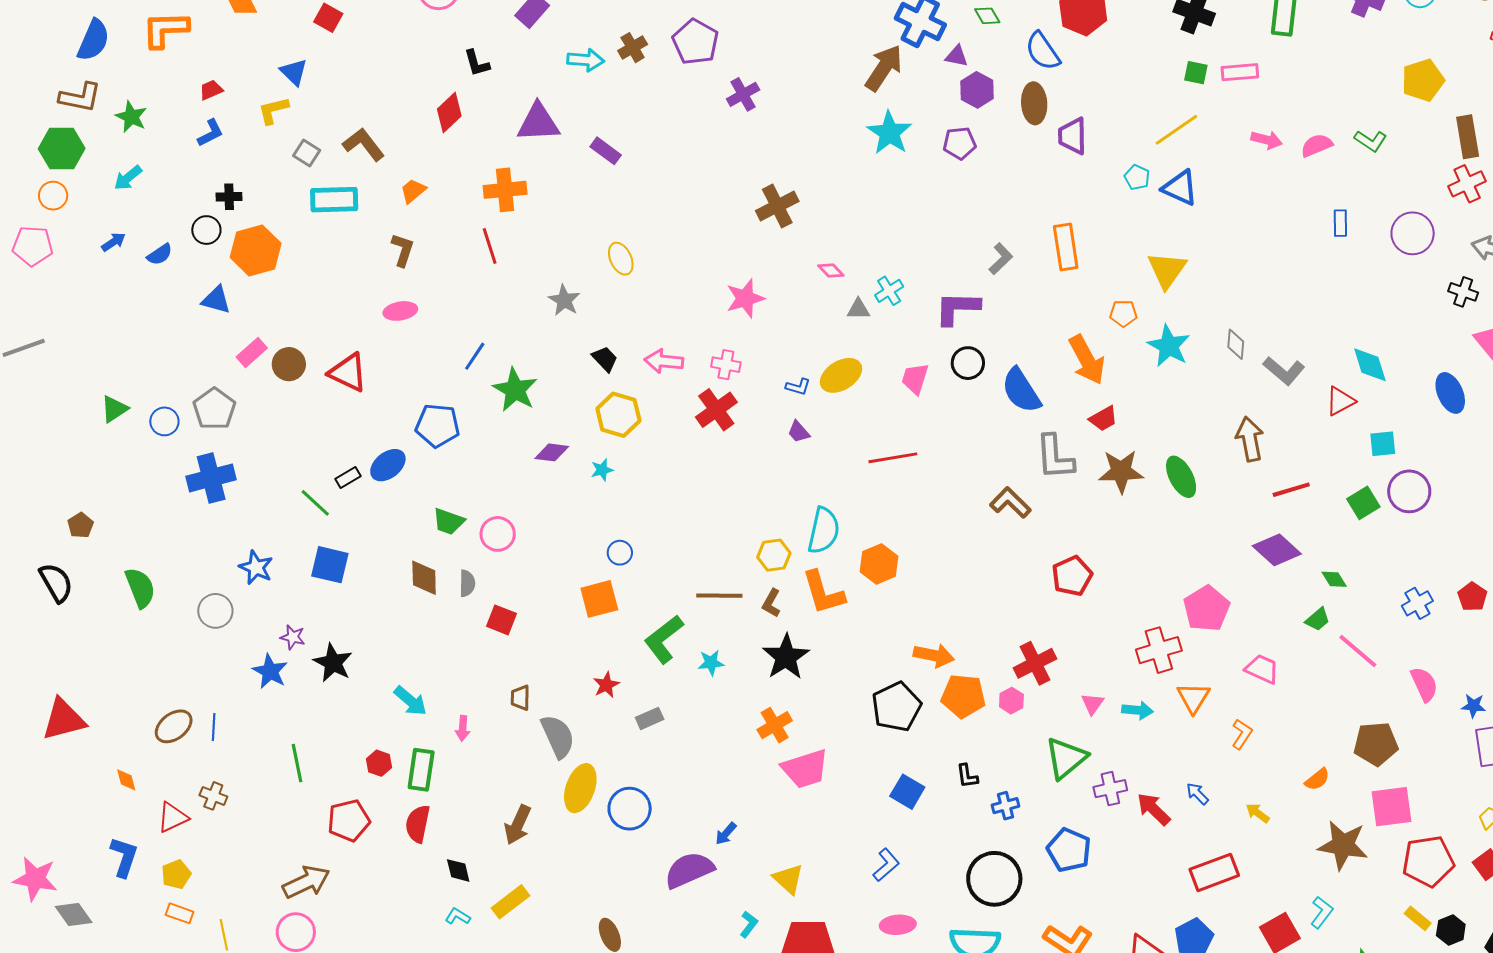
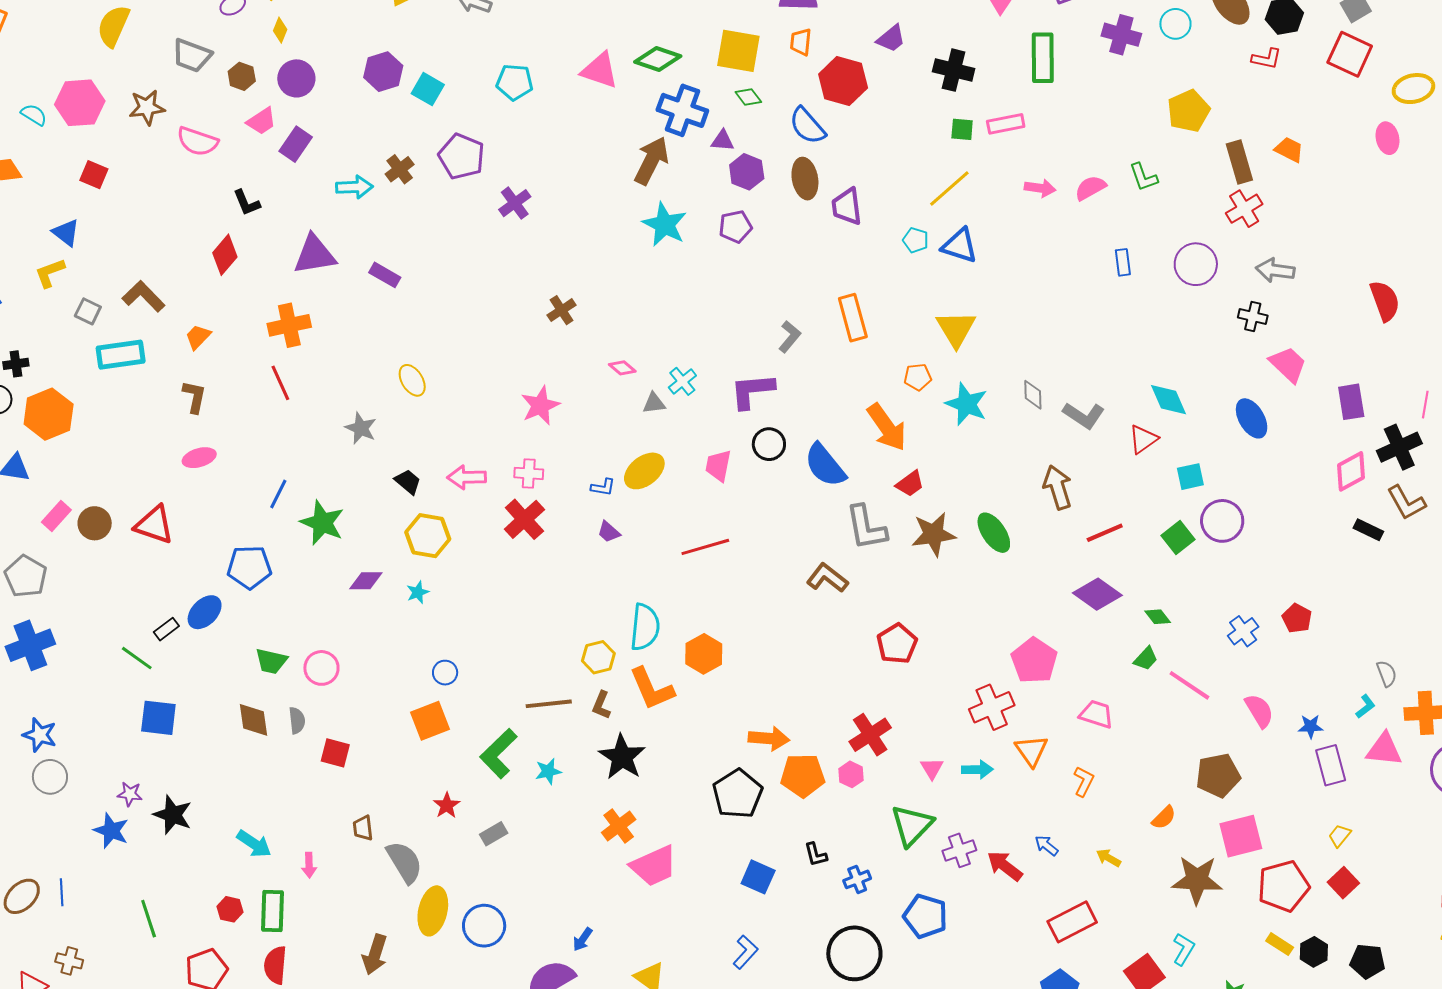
green L-shape: (1371, 141) -> (1143, 177), turned 44
brown cross: (777, 206) -> (562, 310), size x0.7
blue star: (256, 568) -> (40, 735), moved

